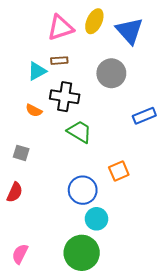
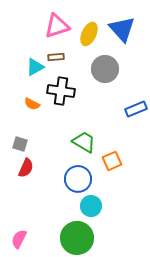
yellow ellipse: (94, 21) -> (89, 34), moved
green trapezoid: (80, 132) -> (84, 142), moved
red semicircle: (15, 192) -> (26, 168), moved

